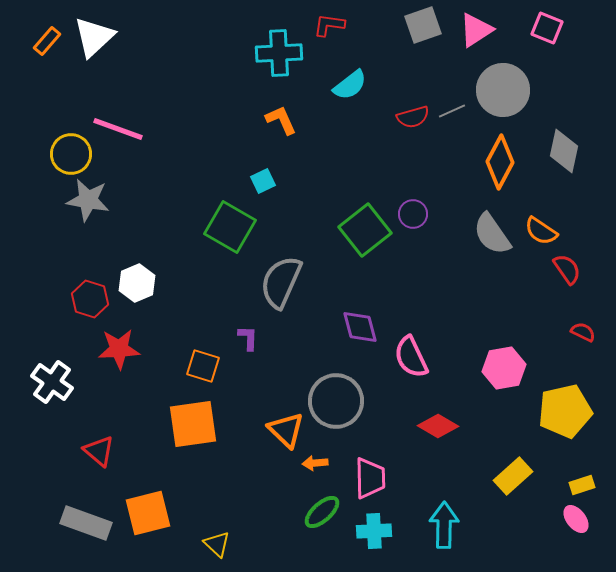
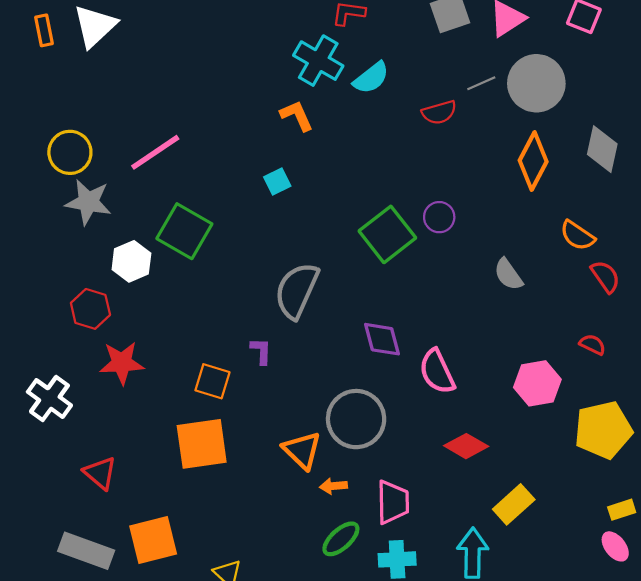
orange rectangle: (47, 41) -> (44, 30), turned -52
cyan cross: (279, 53) -> (318, 61), moved, turned 33
gray line: (452, 111) -> (481, 83), moved
pink line: (118, 129) -> (155, 152), moved, turned -54
green square: (230, 227) -> (184, 231), moved
gray semicircle: (492, 234) -> (508, 274), moved, size x0.7
white hexagon: (137, 283) -> (131, 261), moved
red semicircle: (583, 332) -> (593, 345), moved
yellow rectangle: (513, 476) -> (514, 504), moved

